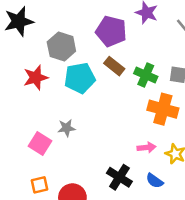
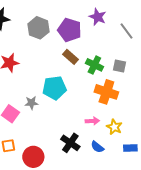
gray hexagon: (61, 47) -> (39, 28), moved
cyan pentagon: (80, 78) -> (54, 88), moved

